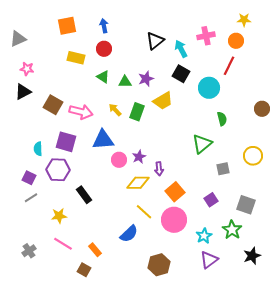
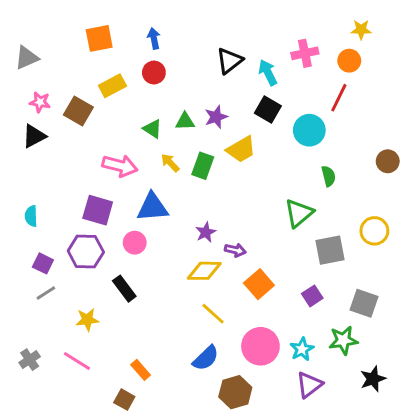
yellow rectangle: (76, 58) -> (112, 86), turned -42
green triangle: (103, 77) -> (152, 129), moved
brown square: (53, 105) -> (78, 111), moved
cyan semicircle: (38, 149) -> (31, 216), moved
pink circle: (119, 160) -> (135, 243), moved
purple arrow: (159, 169) -> (235, 250), turned -72
gray square: (223, 169) -> (330, 250), size x1.5
pink circle: (174, 220) -> (260, 346), moved
green star: (232, 230) -> (343, 340), turned 30
blue semicircle: (129, 234) -> (206, 358), moved
pink line: (63, 244) -> (77, 361), moved
gray cross: (29, 251) -> (30, 360), moved

